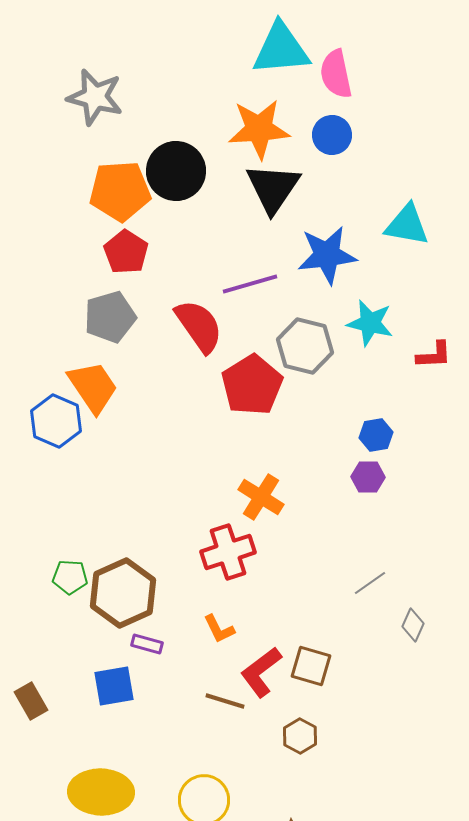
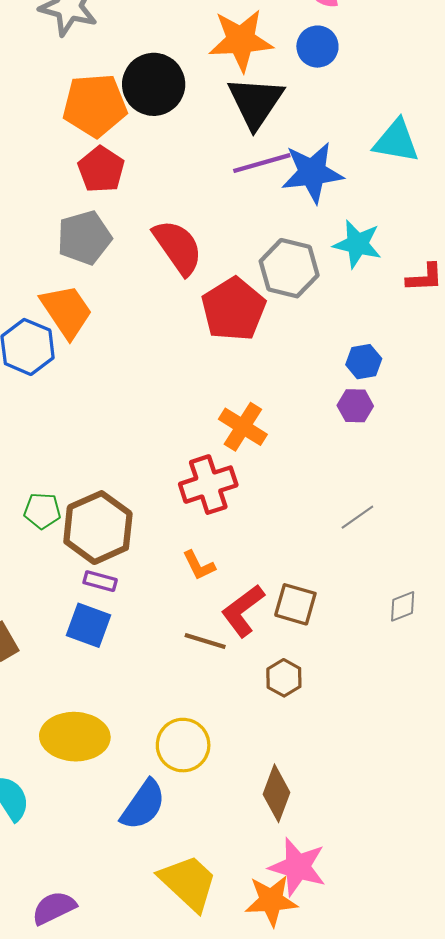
purple line: (250, 284) -> (262, 163), moved
gray diamond: (413, 625) -> (403, 606), moved, turned 44
purple rectangle: (147, 644) -> (100, 581), moved
blue square: (114, 686) -> (89, 625), turned 30

